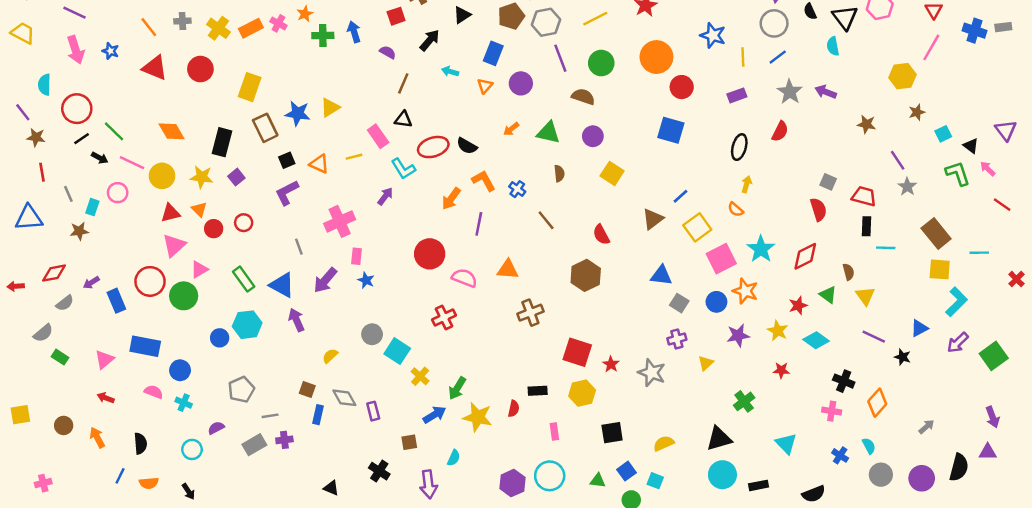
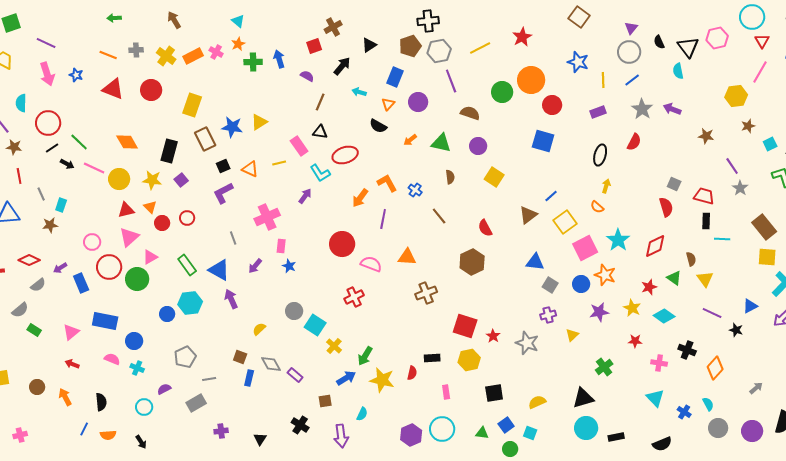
orange line: (149, 27) -> (108, 55), turned -30
green circle: (601, 63) -> (502, 92), moved
black semicircle: (467, 146) -> (378, 126), moved
pink circle: (118, 193) -> (92, 242), moved
red diamond: (54, 273) -> (29, 260), turned 35
purple arrow: (325, 280) -> (255, 266), size x0.7
purple rectangle: (373, 411) -> (295, 375), turned -35
pink cross: (832, 411) -> (659, 363), moved
purple cross: (284, 440) -> (221, 431), moved
cyan triangle: (786, 443) -> (655, 398), moved
black triangle: (331, 488) -> (260, 439), turned 40

